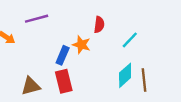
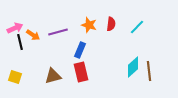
purple line: (37, 19) -> (58, 32), moved
cyan line: (130, 40) -> (137, 27), moved
orange star: (81, 45) -> (89, 25), moved

